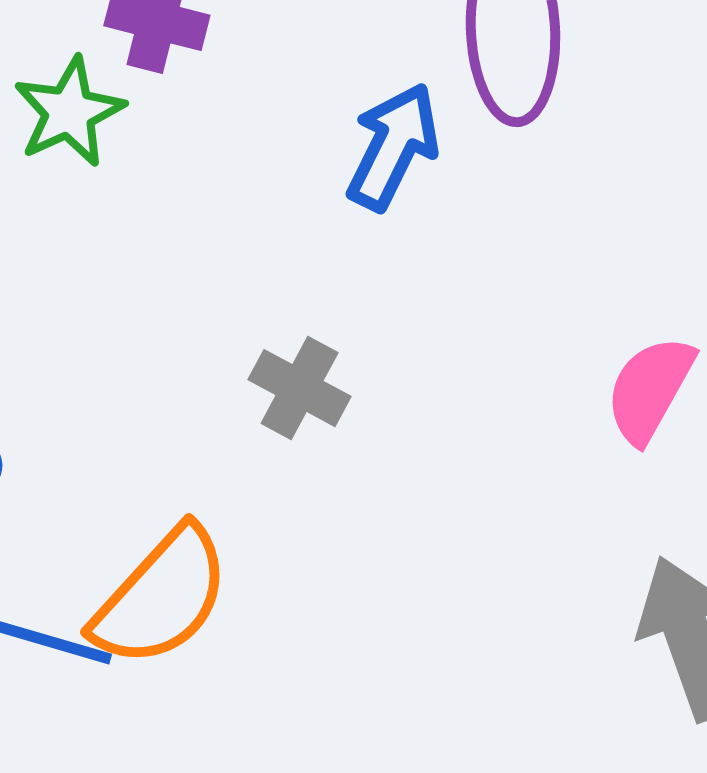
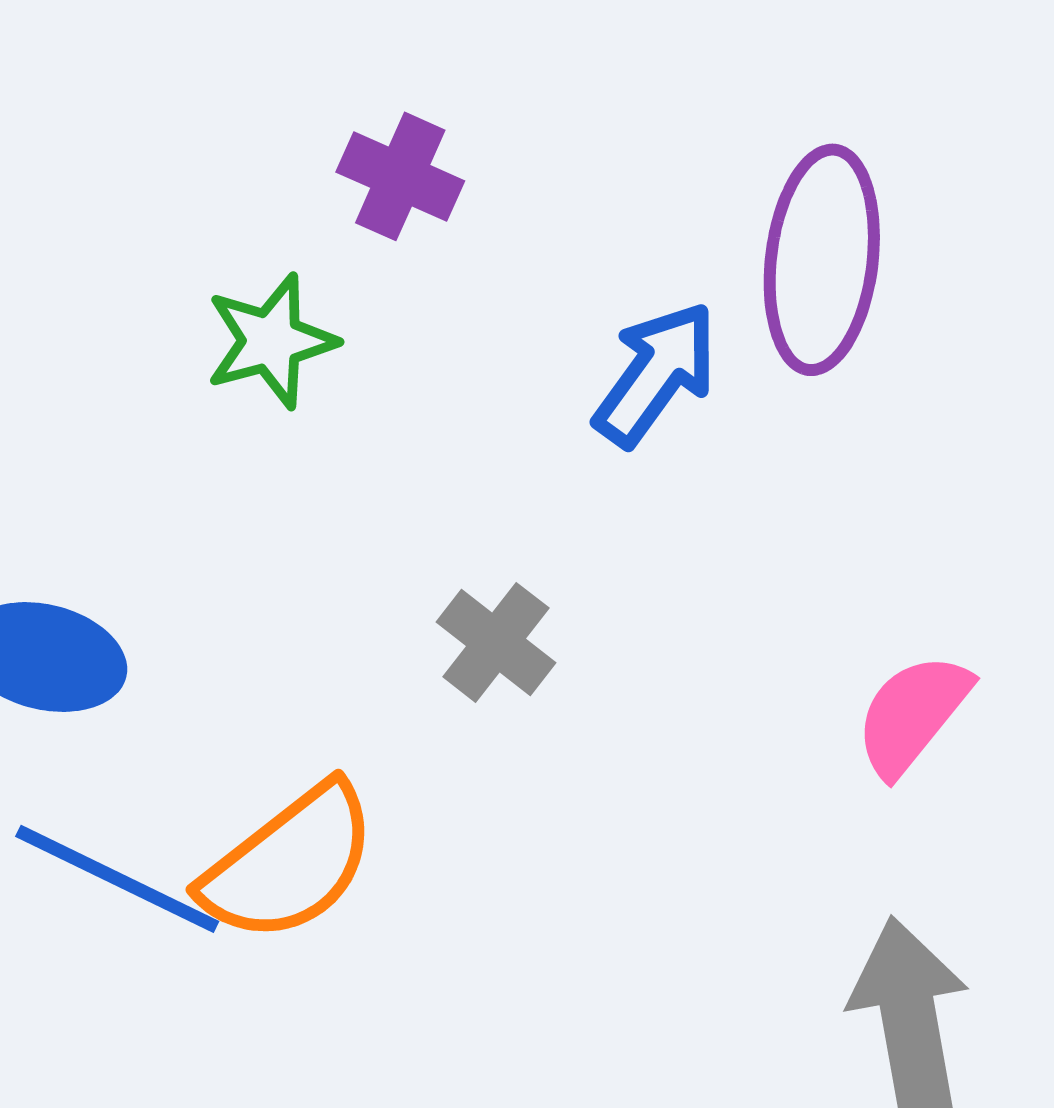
green star: (69, 112) -> (271, 341), moved

